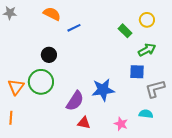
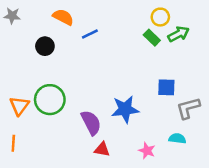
yellow circle: (147, 20) -> (160, 17), moved
green arrow: (147, 50) -> (179, 34), moved
black circle: (49, 55) -> (45, 46), moved
purple semicircle: (75, 101) -> (91, 123), turned -60

